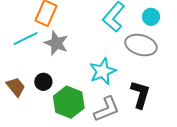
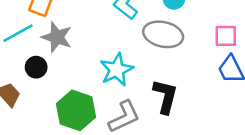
black circle: (43, 82) -> (36, 67), moved

